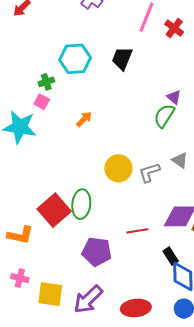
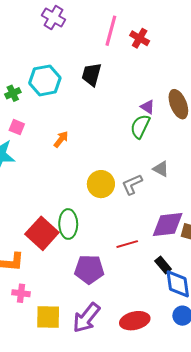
green cross: (46, 82) -> (13, 93), moved
pink cross: (20, 278) -> (21, 293), moved

